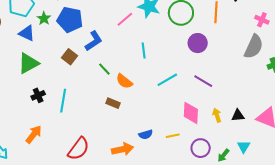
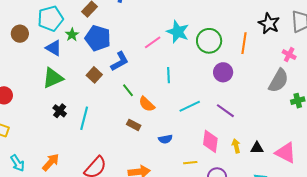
black cross: (38, 95) -> (60, 111), turned -32
orange arrow: (34, 134) -> (51, 162), moved
blue semicircle: (146, 134) -> (165, 139), moved

